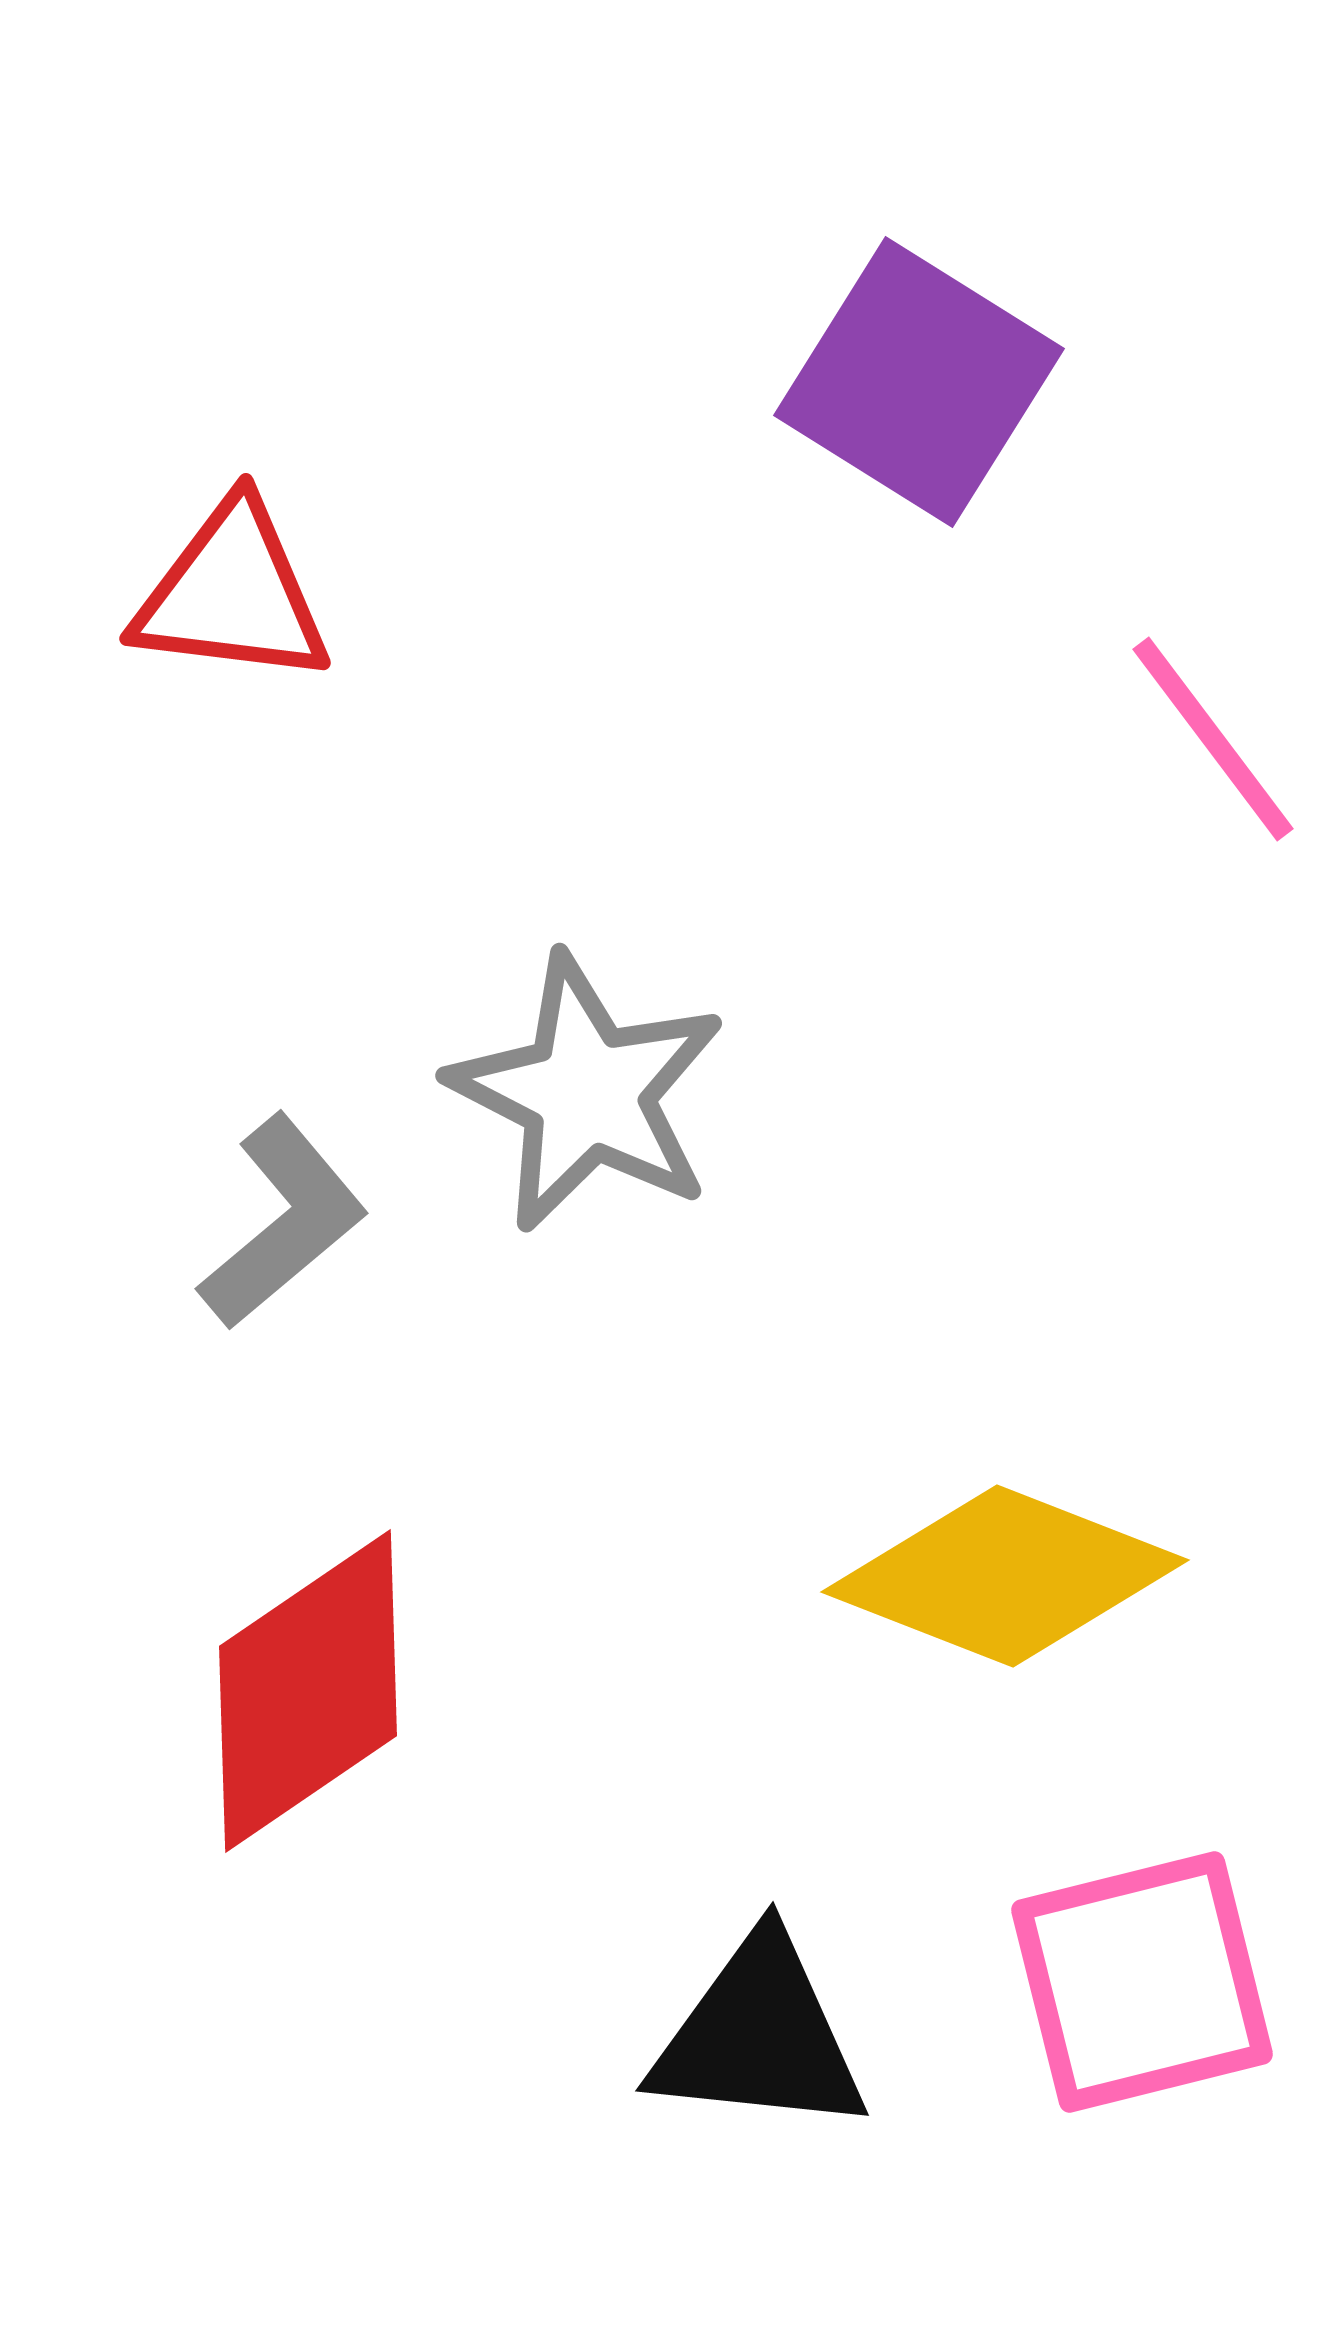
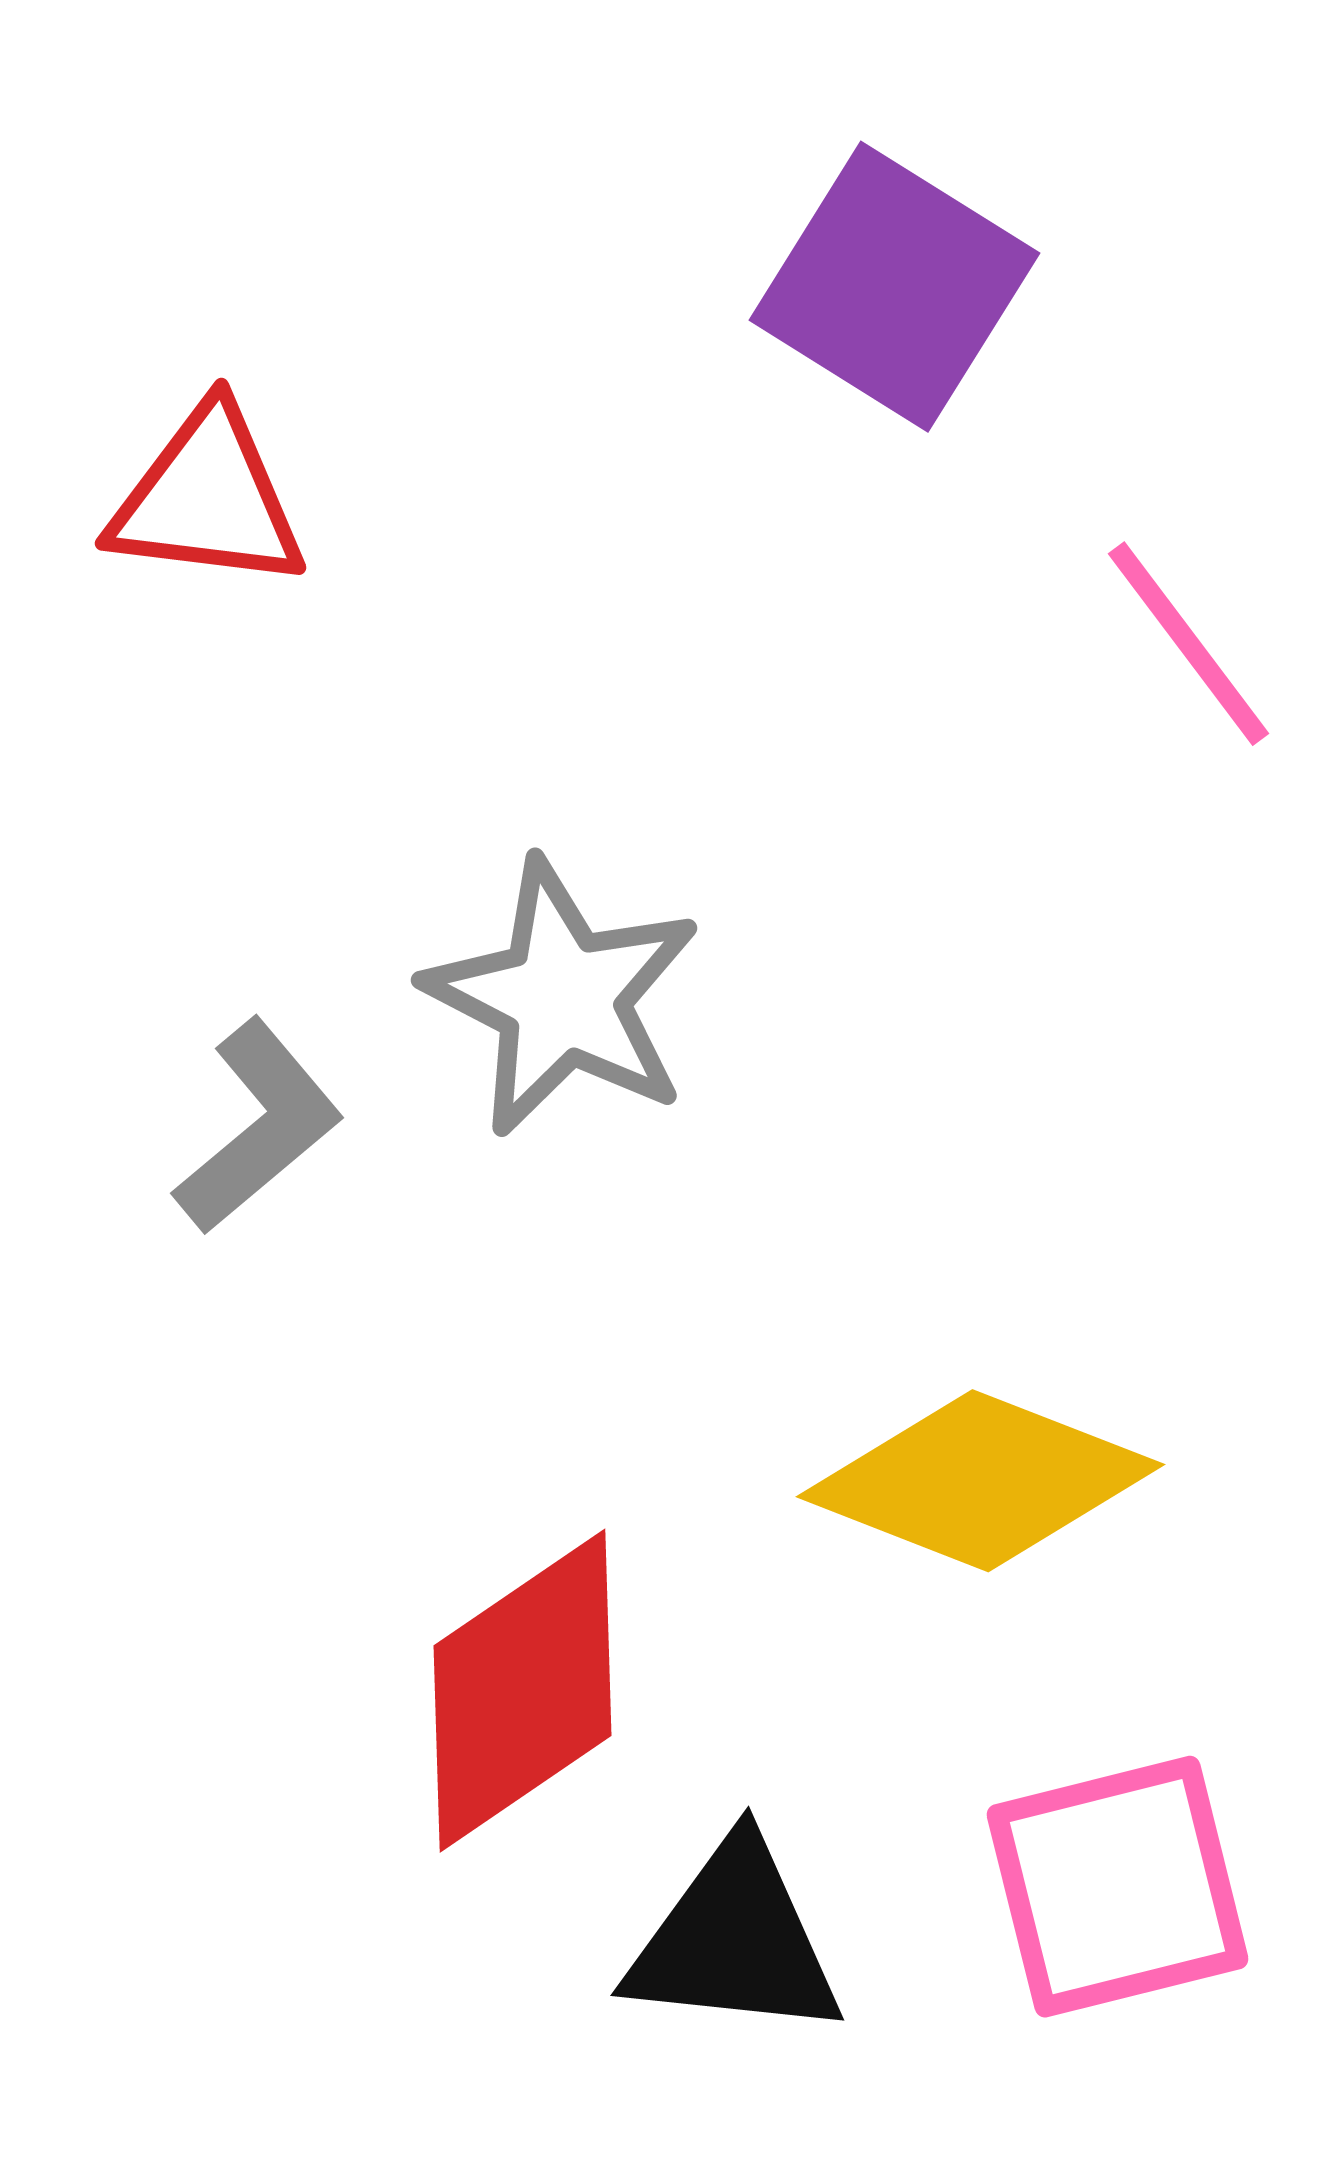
red diamond: (308, 1691) -> (522, 1691), moved

